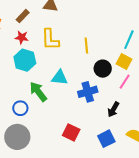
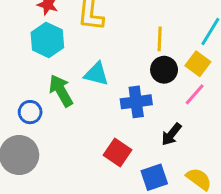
yellow line: (86, 46) -> (160, 39), moved
red square: (71, 132) -> (117, 152), moved

